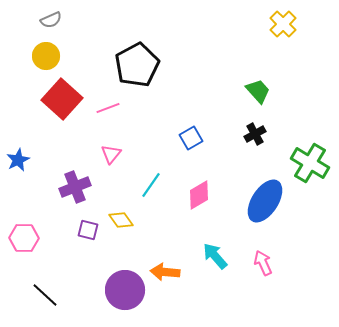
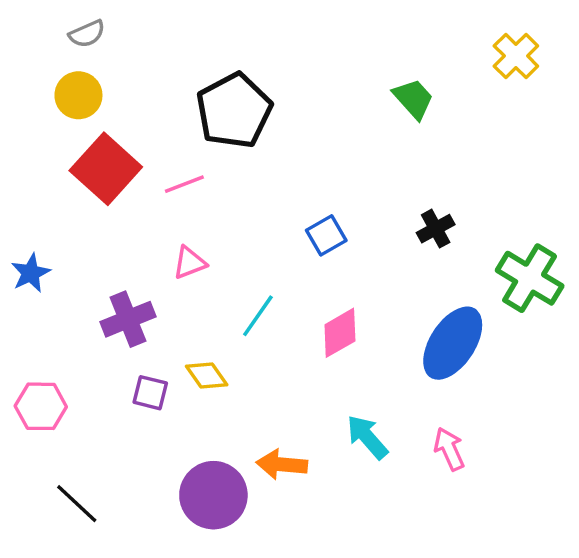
yellow cross: (283, 24) -> (516, 56), moved
green trapezoid: (258, 91) -> (413, 99), moved
pink triangle: (111, 154) -> (190, 263), turned 30

